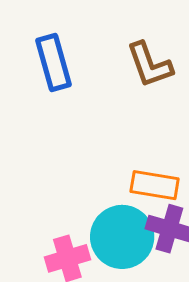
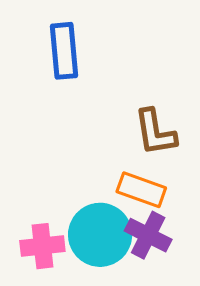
brown L-shape: (150, 65) -> (155, 132), moved

